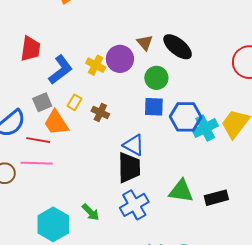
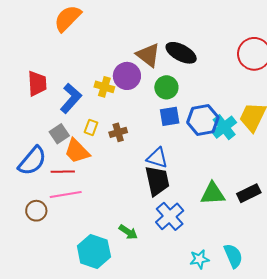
brown triangle: (145, 43) -> (148, 55), size x1.5
brown cross: (100, 112) -> (118, 132), turned -30

